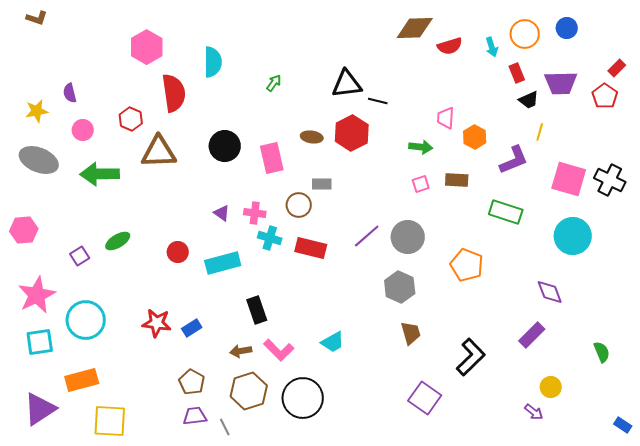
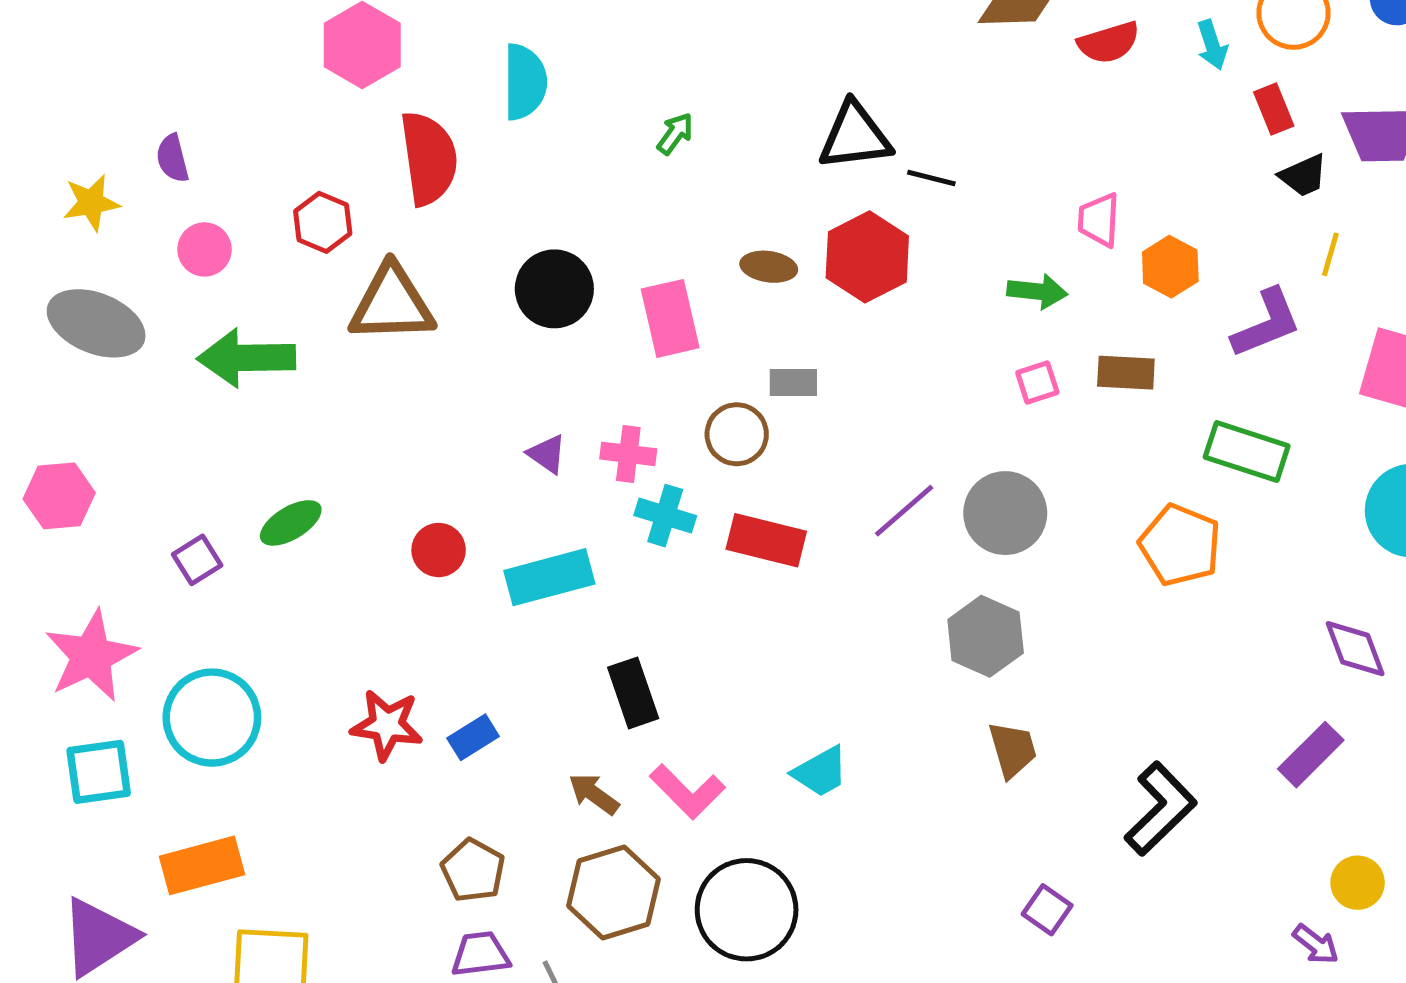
orange pentagon: (467, 265) -> (1180, 545), moved
brown arrow: (241, 351) -> (594, 794), turned 45
purple square: (425, 398) -> (1047, 910), size x0.6

